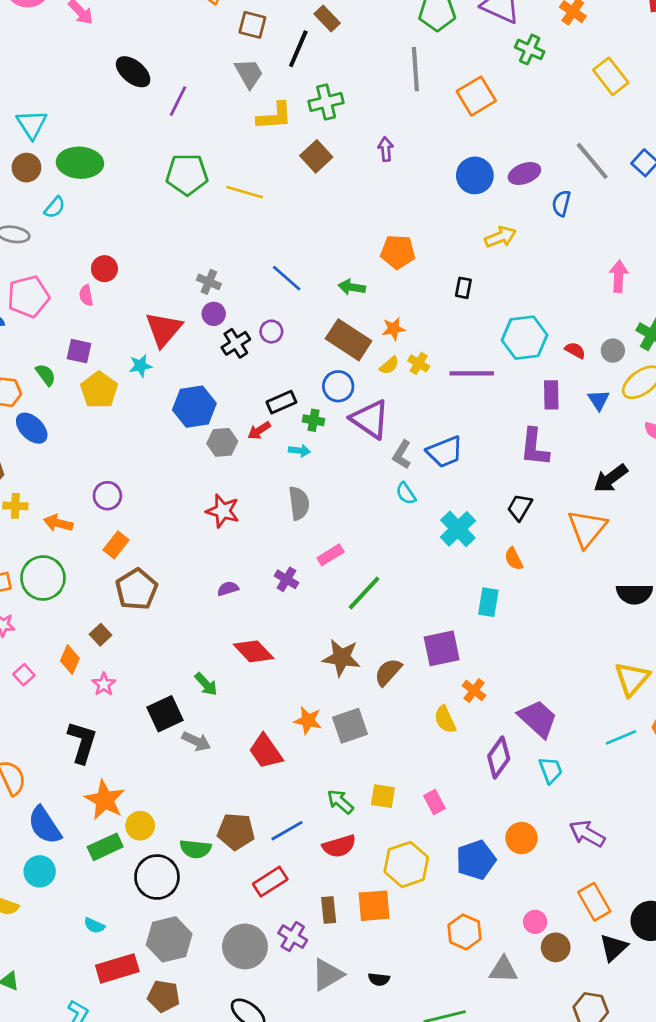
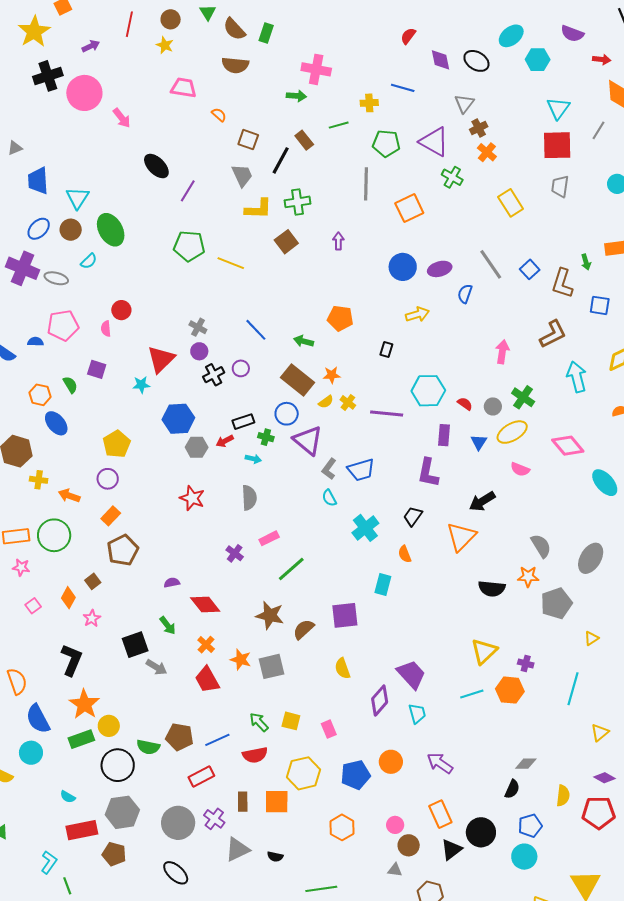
green ellipse: (80, 163) -> (111, 230), turned 52
yellow pentagon: (99, 390) -> (117, 444), moved
purple semicircle: (228, 589) -> (172, 583), moved
orange cross: (474, 691) -> (206, 645), moved
gray triangle: (503, 970) -> (395, 870), moved, size x0.7

